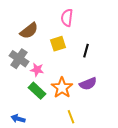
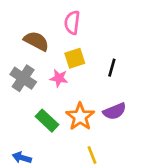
pink semicircle: (67, 18) -> (72, 23), moved
brown semicircle: (29, 31) -> (36, 41), turned -114
pink star: (37, 70) -> (59, 78), moved

